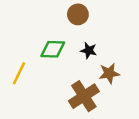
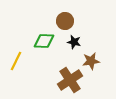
brown circle: (78, 14) -> (65, 21), moved

